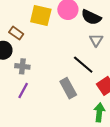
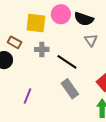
black line: (83, 65) -> (67, 62), moved
gray cross: (22, 66) -> (42, 49), moved

